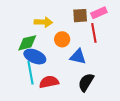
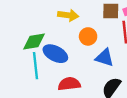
green diamond: (27, 43) -> (34, 41), moved
cyan line: (31, 73) -> (35, 66), moved

